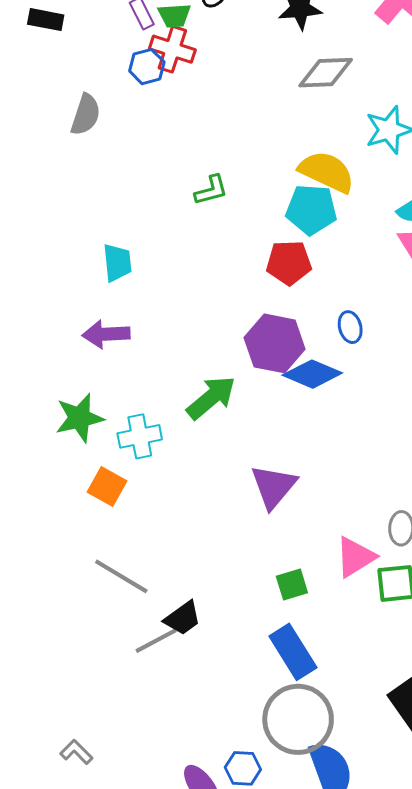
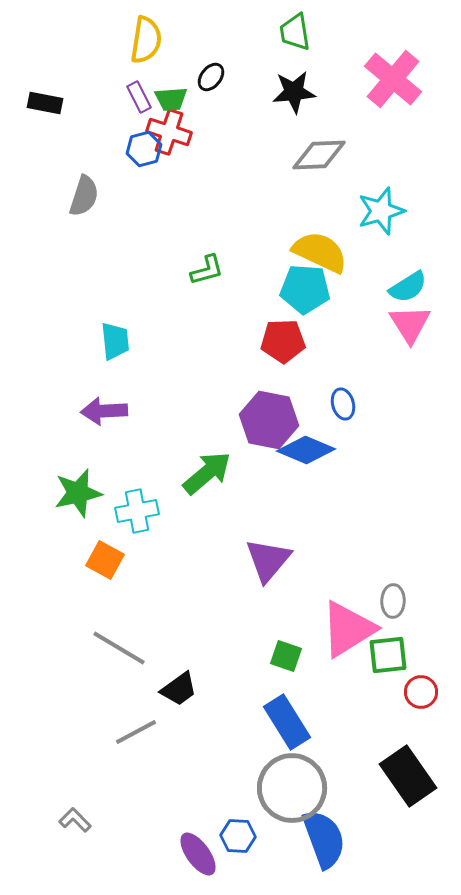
pink triangle: (355, 557) -> (348, 629), size x1.4
green square: (292, 584) -> (286, 656), turned 36
gray line: (156, 641) -> (136, 732), moved

